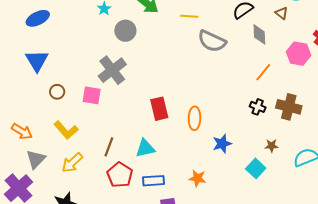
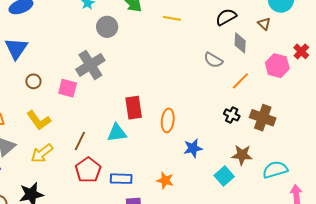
gray semicircle: (212, 41) -> (213, 60), moved, size x0.7
brown star: (272, 146) -> (242, 155), size x1.5
cyan triangle: (145, 148) -> (117, 133), moved

